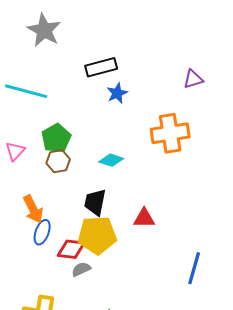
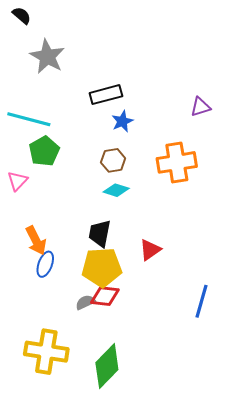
green pentagon: (56, 138) -> (44, 151), moved
brown hexagon: (58, 161) -> (113, 160), moved
red triangle: (144, 218) -> (150, 250), turned -35
red diamond: (71, 249) -> (105, 296), moved

